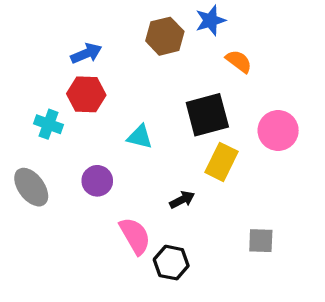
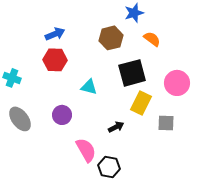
brown hexagon: (165, 36) -> (111, 38), moved
cyan cross: (49, 124) -> (12, 78), moved
gray square: (261, 241) -> (166, 123), moved

